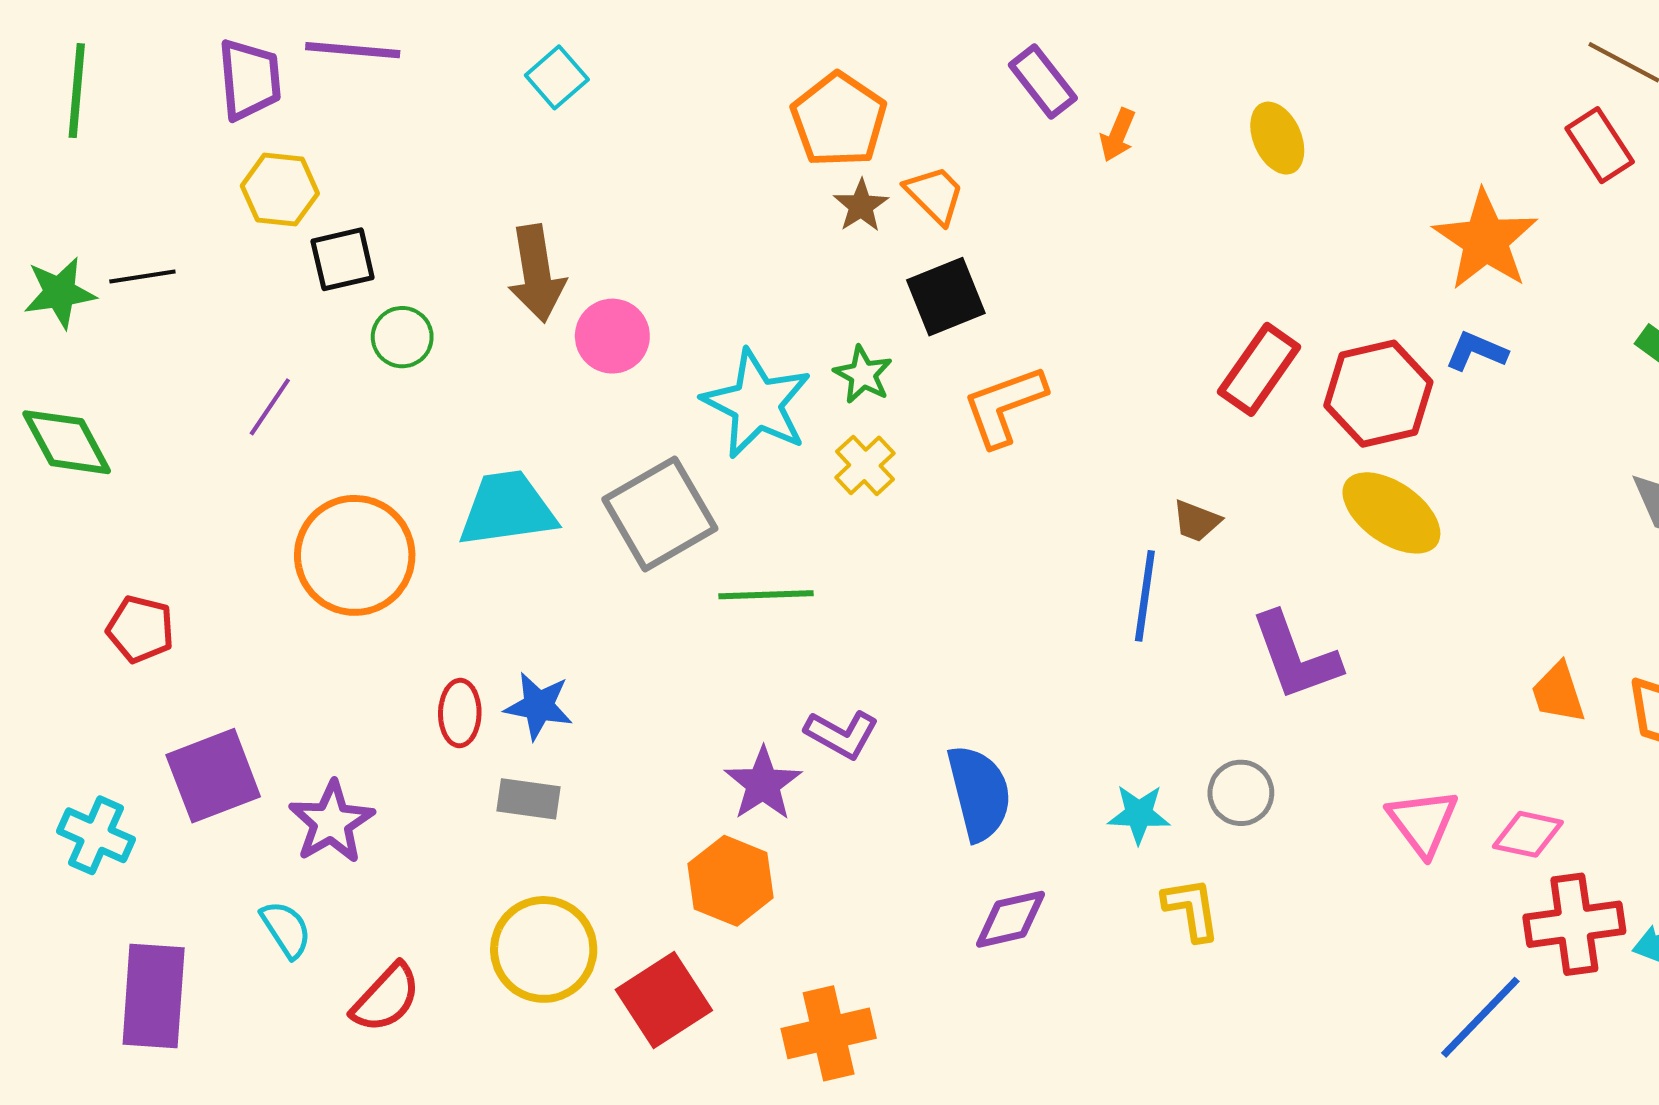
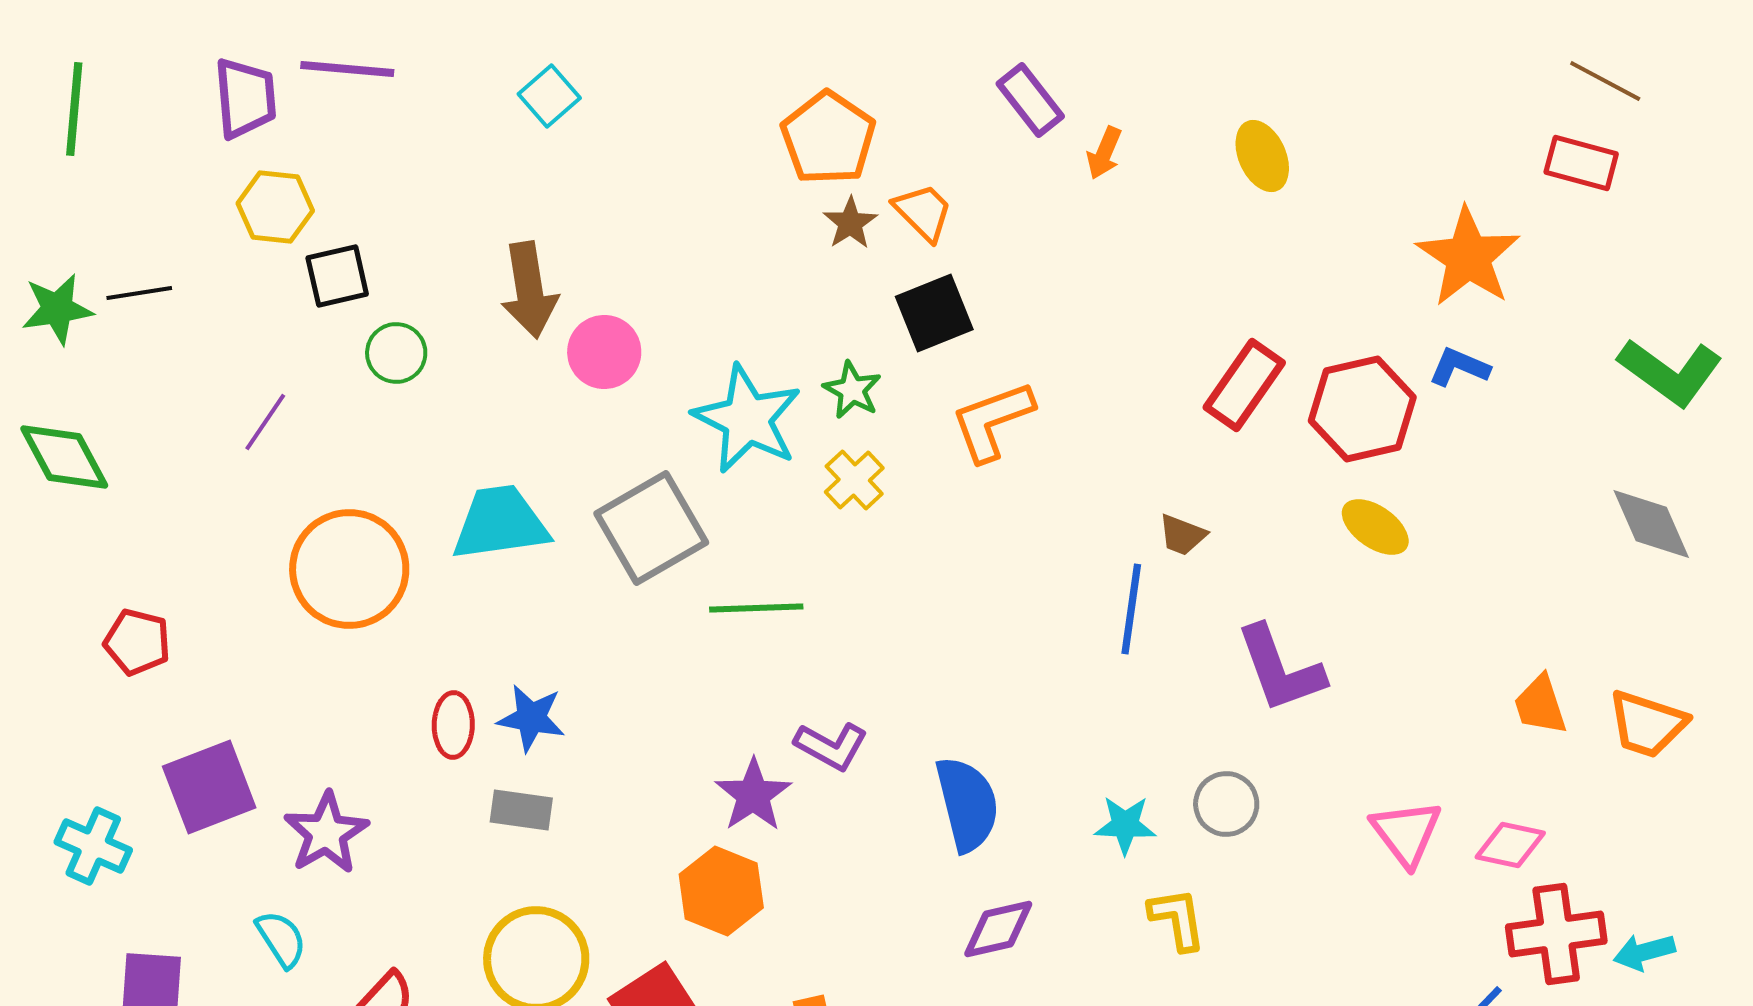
red rectangle: (1600, 145) -> (1581, 163), turned -42
yellow ellipse: (1391, 513) -> (1375, 527), size x0.7

